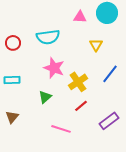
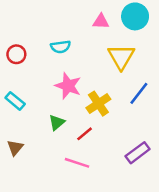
cyan semicircle: (48, 37) -> (61, 47), size x0.7
yellow triangle: (96, 45) -> (121, 57), size x1.6
cyan rectangle: (12, 80) -> (15, 101), turned 42
red line: (81, 106) -> (85, 134), moved

